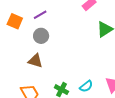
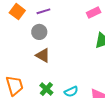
brown triangle: (35, 61) -> (43, 55), moved

